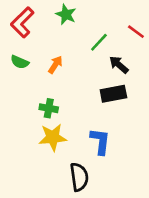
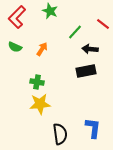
black arrow: (119, 65) -> (90, 49), turned -35
blue L-shape: (100, 141) -> (93, 128), moved

